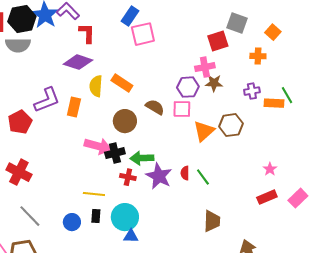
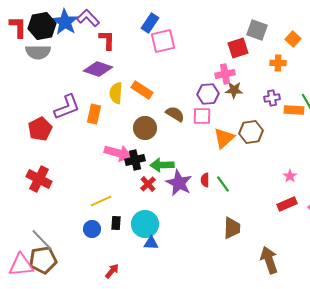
red cross: (128, 177) -> (148, 184), turned 35
yellow line: (94, 194) -> (101, 201), moved, turned -30
gray line: (30, 216) -> (42, 240), moved

